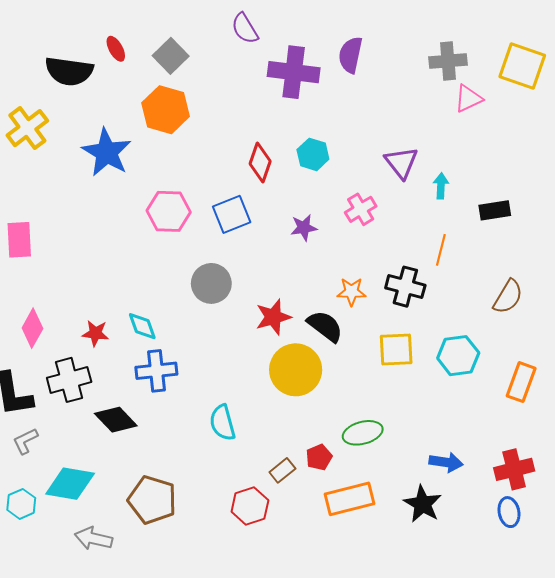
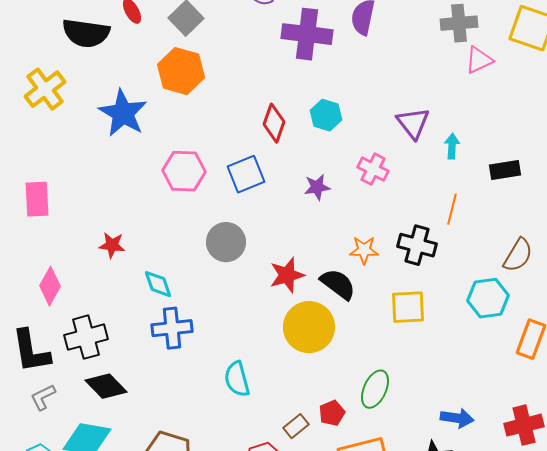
pink cross: (361, 209) -> (373, 169), turned -32
red star: (95, 333) -> (112, 245), moved
cyan hexagon: (458, 356) -> (488, 298), moved
black diamond: (116, 420) -> (106, 386), moved
green ellipse: (363, 433) -> (375, 389), turned -51

